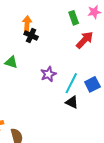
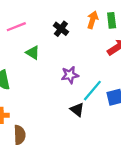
orange arrow: (27, 24) -> (93, 20), moved
black triangle: (72, 102) -> (77, 110), moved

